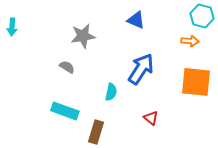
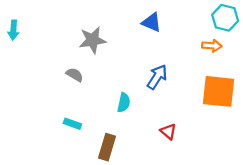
blue arrow: (141, 69) -> (157, 77), size x0.7
cyan rectangle: (65, 111) -> (72, 124), size x0.6

